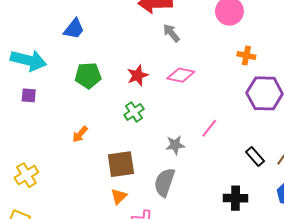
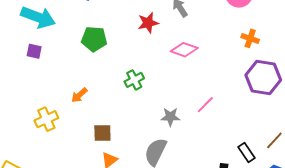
red star: (138, 75) -> (148, 23), moved
black rectangle: (255, 156) -> (246, 152), moved
brown square: (121, 164) -> (102, 133), moved, size x0.7
yellow cross: (26, 175) -> (46, 119), moved

